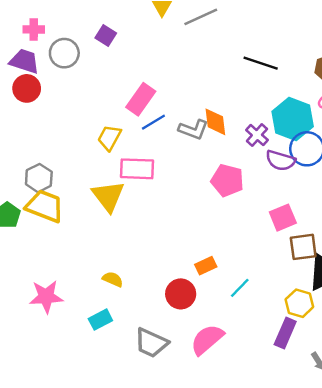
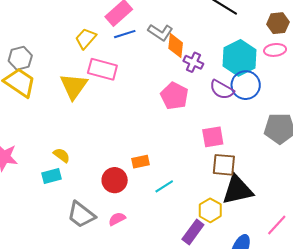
gray L-shape: (193, 130) -> (160, 32), moved
purple cross: (257, 135) -> (193, 62), moved, turned -30
cyan rectangle: (100, 320) -> (51, 176), moved
pink semicircle: (207, 339) -> (117, 219), moved, size x0.6

